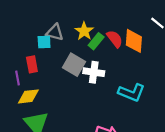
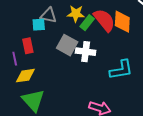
yellow star: (84, 31) -> (76, 14), turned -30
red semicircle: (115, 39) -> (104, 20), size x1.4
cyan L-shape: (132, 93) -> (121, 70), turned -30

